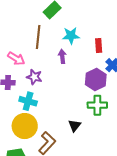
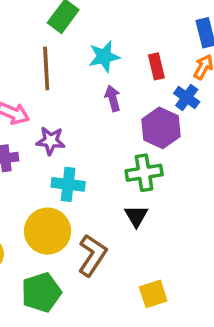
purple arrow: (62, 56) -> (113, 98), moved
cyan cross: (28, 101) -> (68, 184), moved
green cross: (97, 105) -> (144, 173), moved

